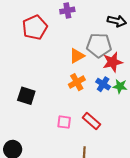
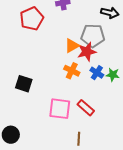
red star: (113, 62) -> (87, 52), moved
orange cross: (77, 82) -> (72, 71), turned -35
pink square: (64, 122) -> (60, 109), size x1.6

